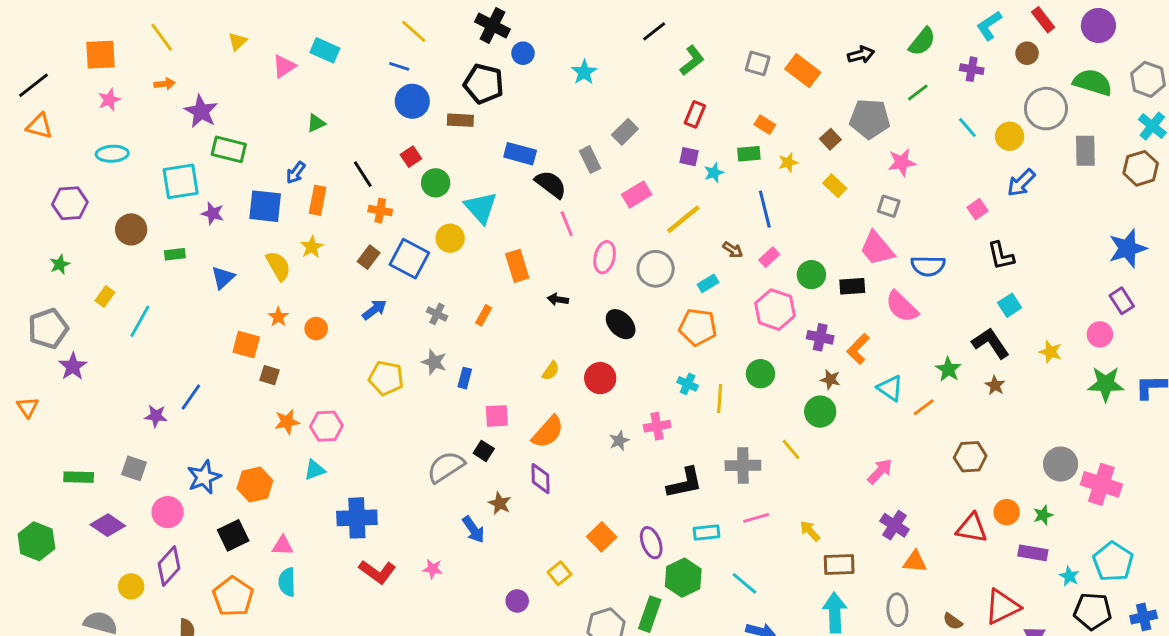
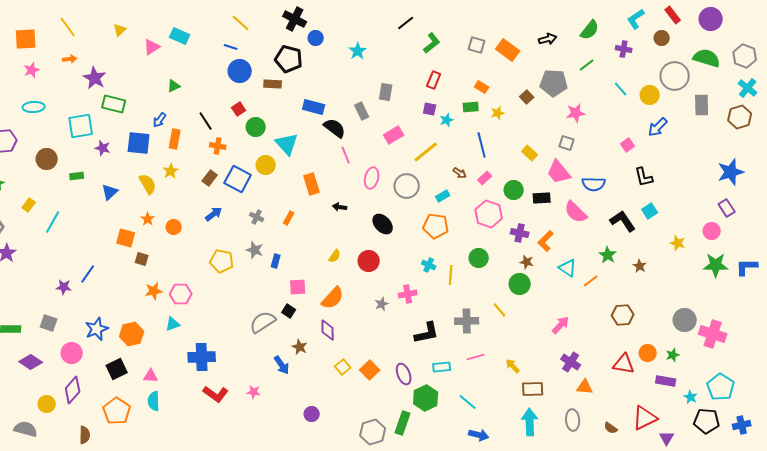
gray rectangle: (625, 132) -> (386, 92), turned -36
yellow rectangle: (835, 186) -> (530, 153), moved
black L-shape: (991, 343) -> (623, 221), moved
yellow square: (559, 573) -> (343, 367), moved

